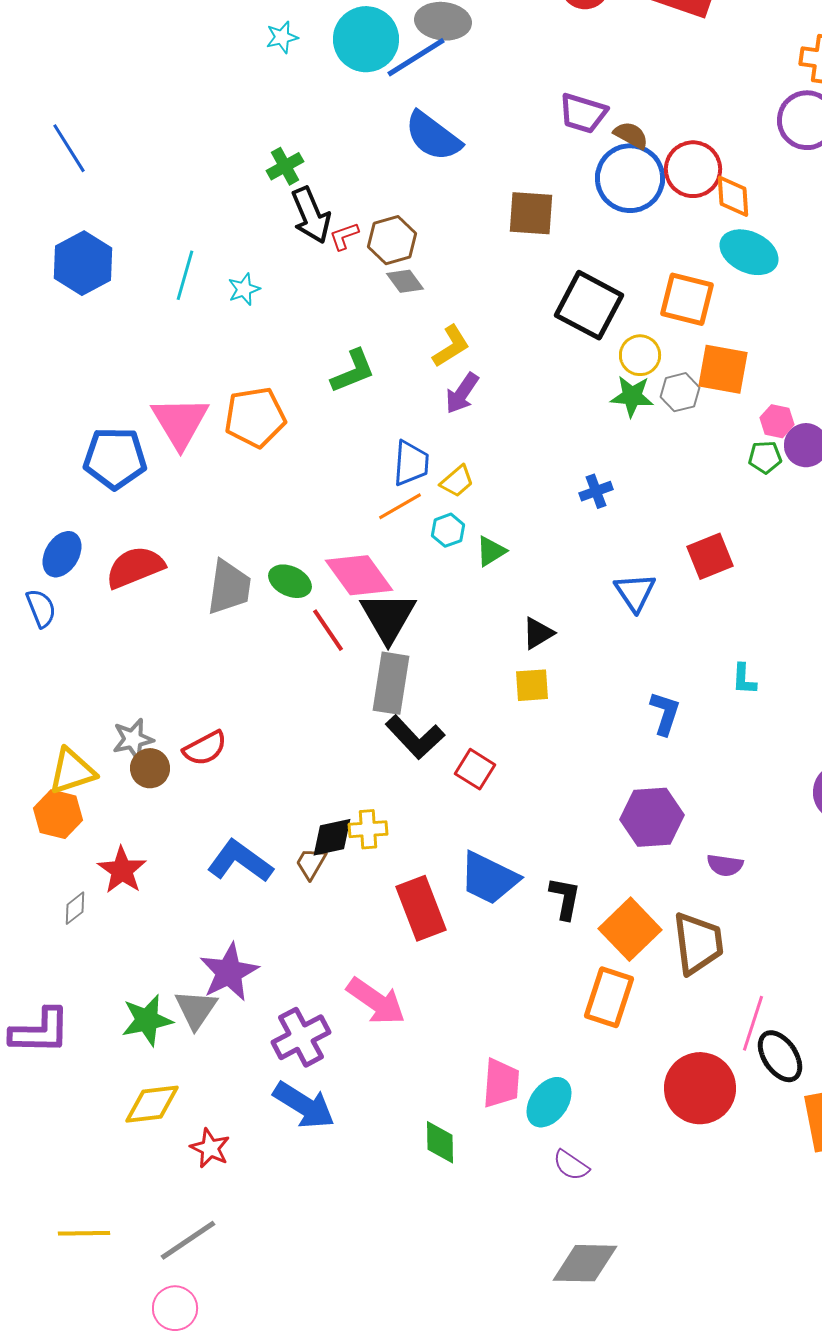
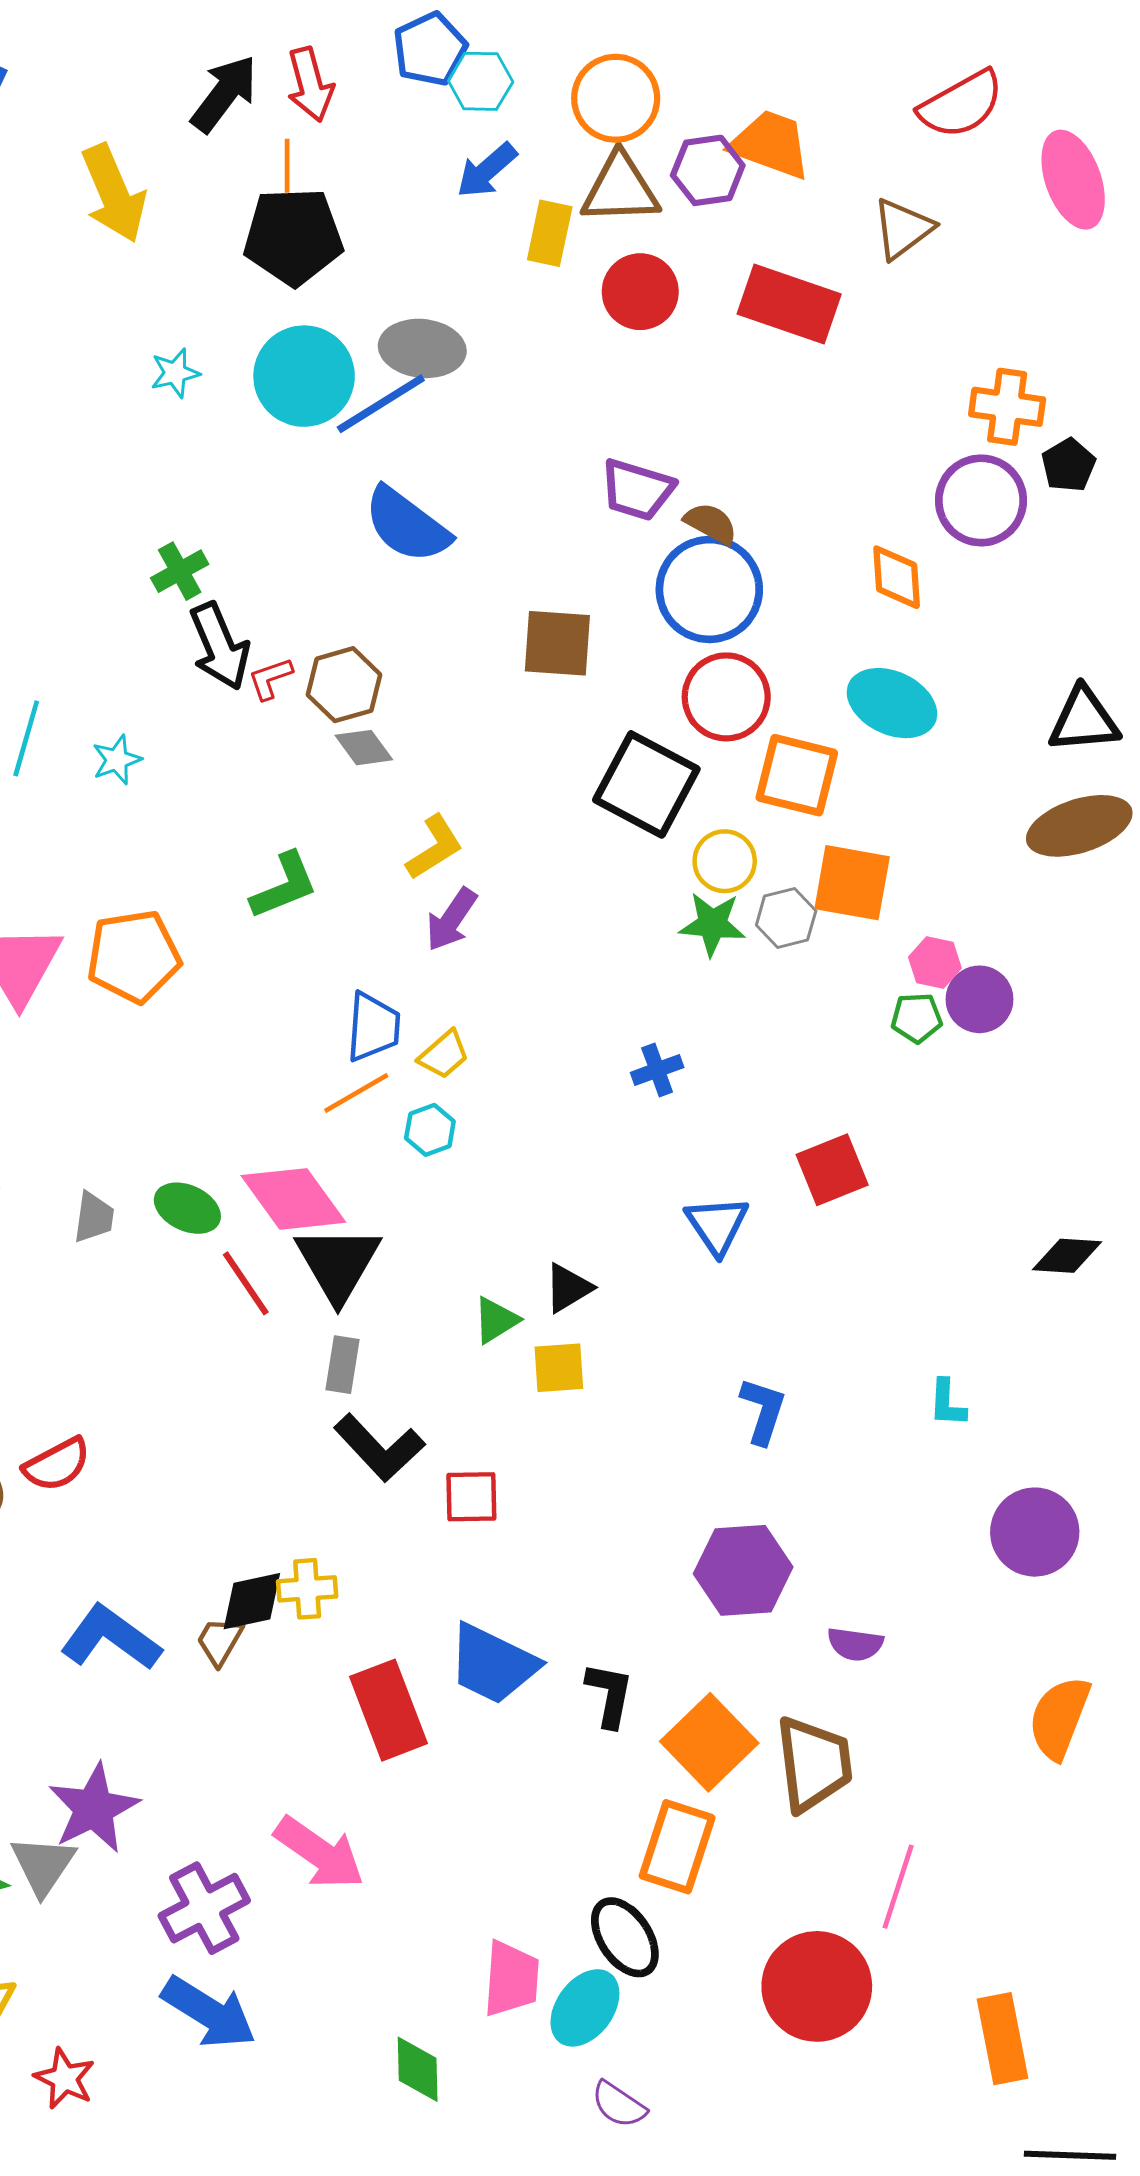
red circle: (693, 169) -> (726, 697), moved
orange diamond: (733, 196) -> (897, 577), moved
green triangle: (491, 551) -> (496, 1320), moved
gray trapezoid: (229, 587) -> (94, 1217), size x0.6
cyan L-shape: (744, 679) -> (947, 1403), moved
gray rectangle: (391, 683) -> (342, 1365), size x0.6
red square: (475, 769) -> (471, 1497), turned -33
black ellipse: (780, 1056) -> (625, 1937), moved

